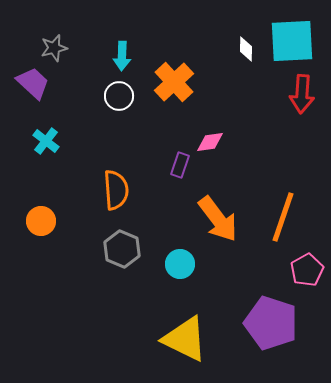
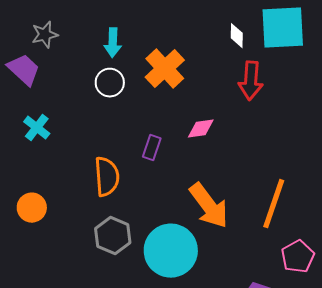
red arrow: (302, 94) -> (251, 81), moved
purple rectangle: (180, 165) -> (152, 148), moved
cyan circle: (180, 264) -> (171, 251), size x1.8

